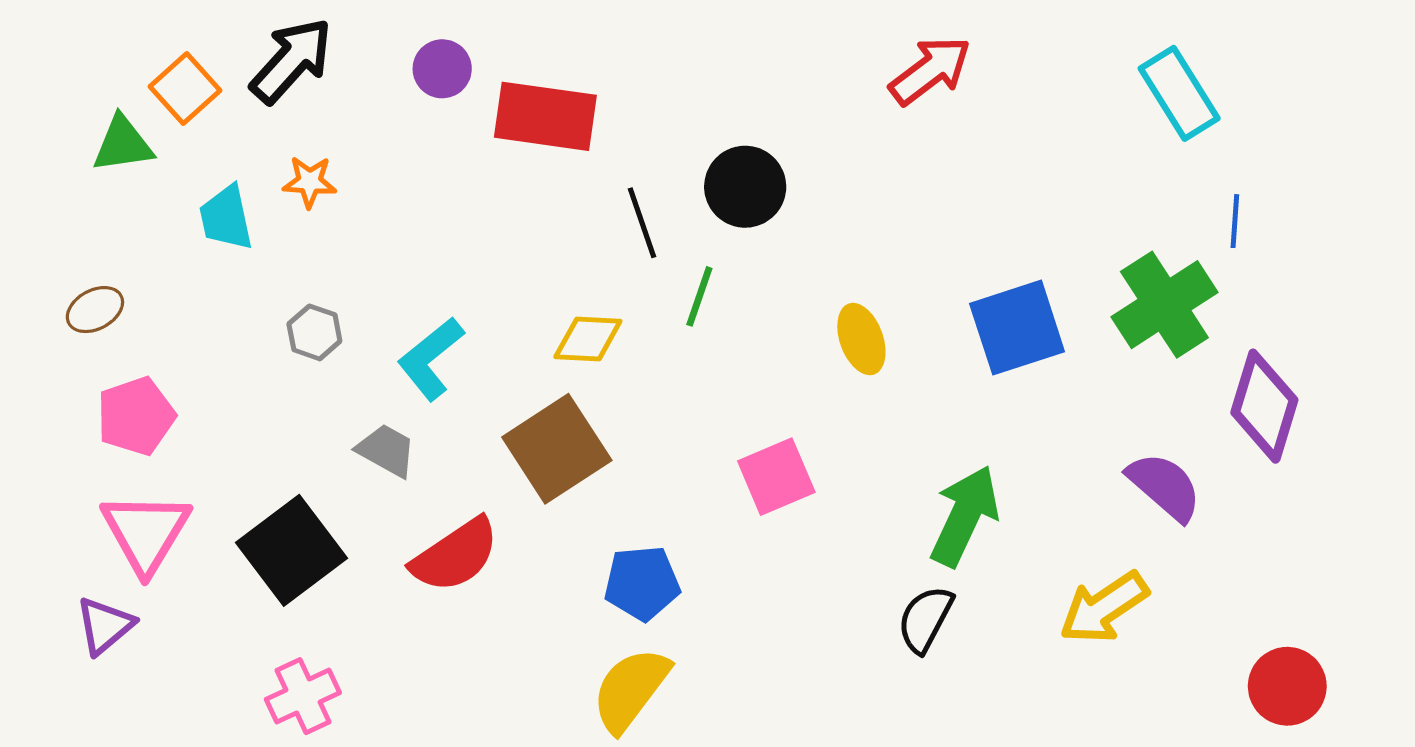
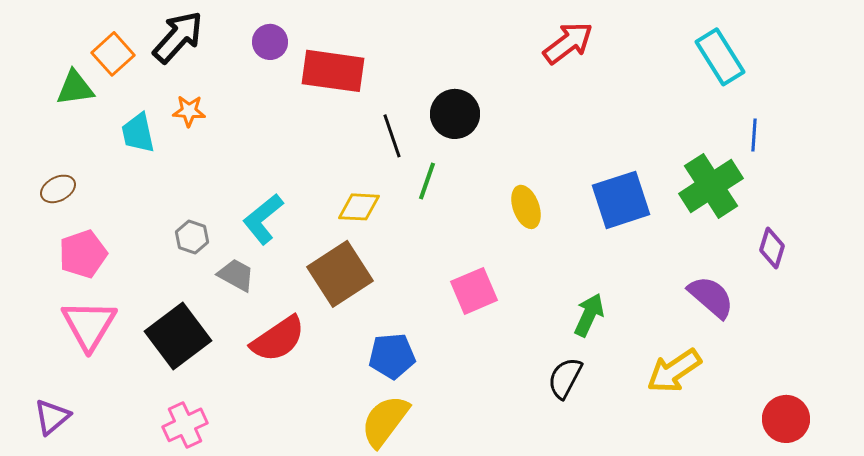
gray hexagon: (314, 332) -> (192, 237), moved
purple diamond: (1264, 406) -> (772, 248), size x0.6
green arrow: (965, 516) -> (589, 315), size x0.7
purple triangle: (105, 626) -> (52, 417), moved

